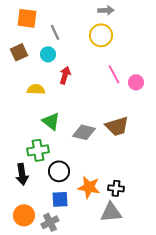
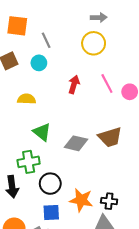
red arrow: (65, 75) -> (74, 85), moved

